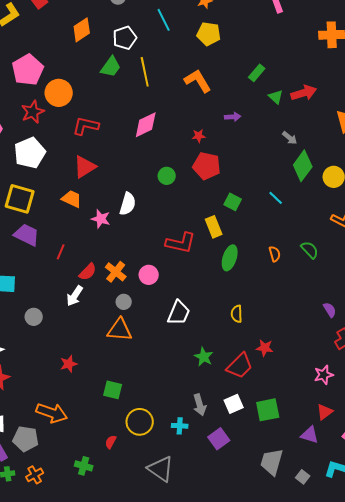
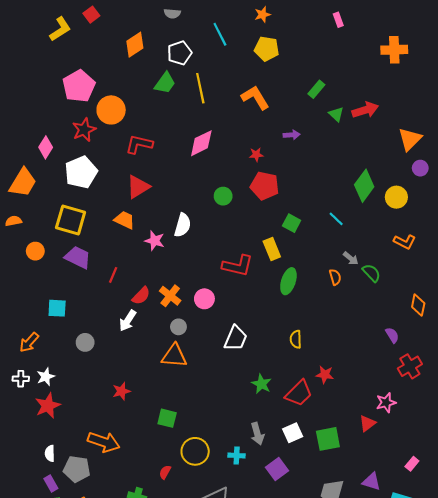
gray arrow: (290, 138) -> (351, 258), moved
red triangle: (325, 412) -> (367, 423), moved
purple triangle: (310, 435) -> (371, 481), moved

